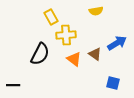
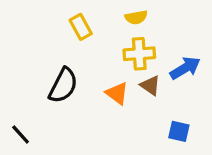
yellow semicircle: (96, 11) -> (136, 17), moved
yellow cross: (66, 35) -> (139, 54), moved
black line: (13, 85) -> (21, 134), turned 48

